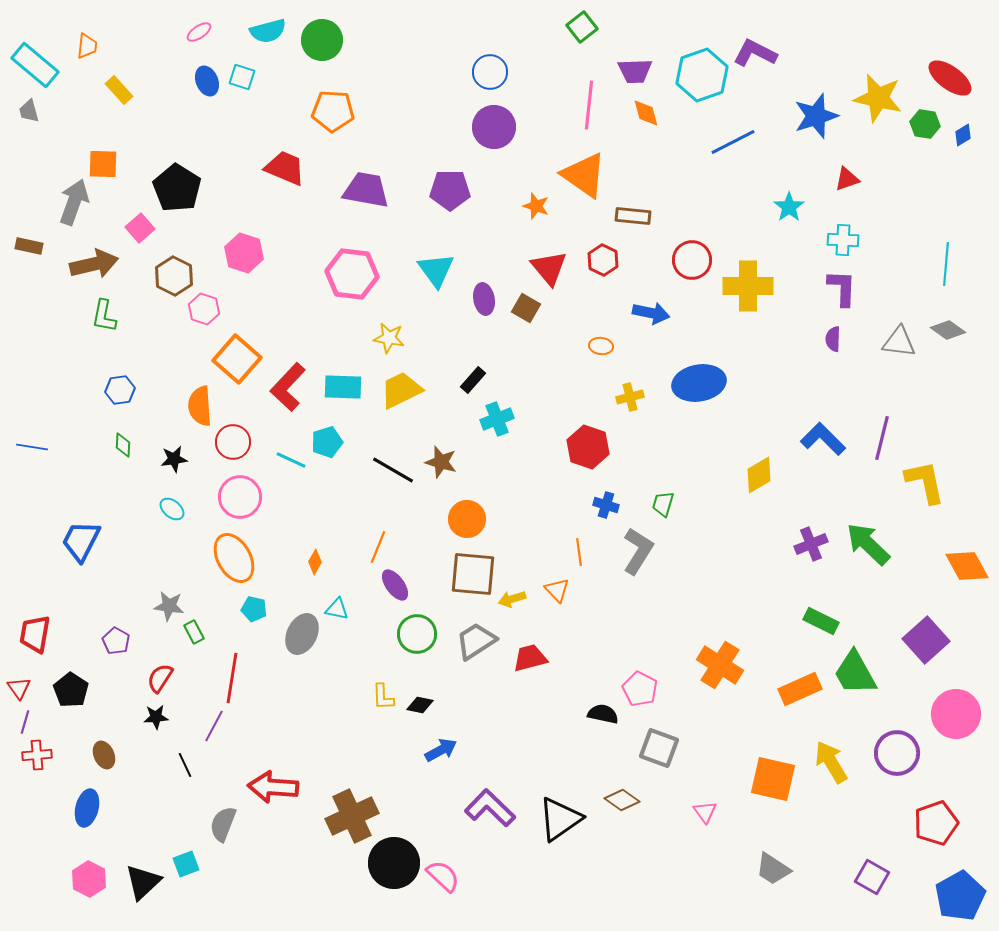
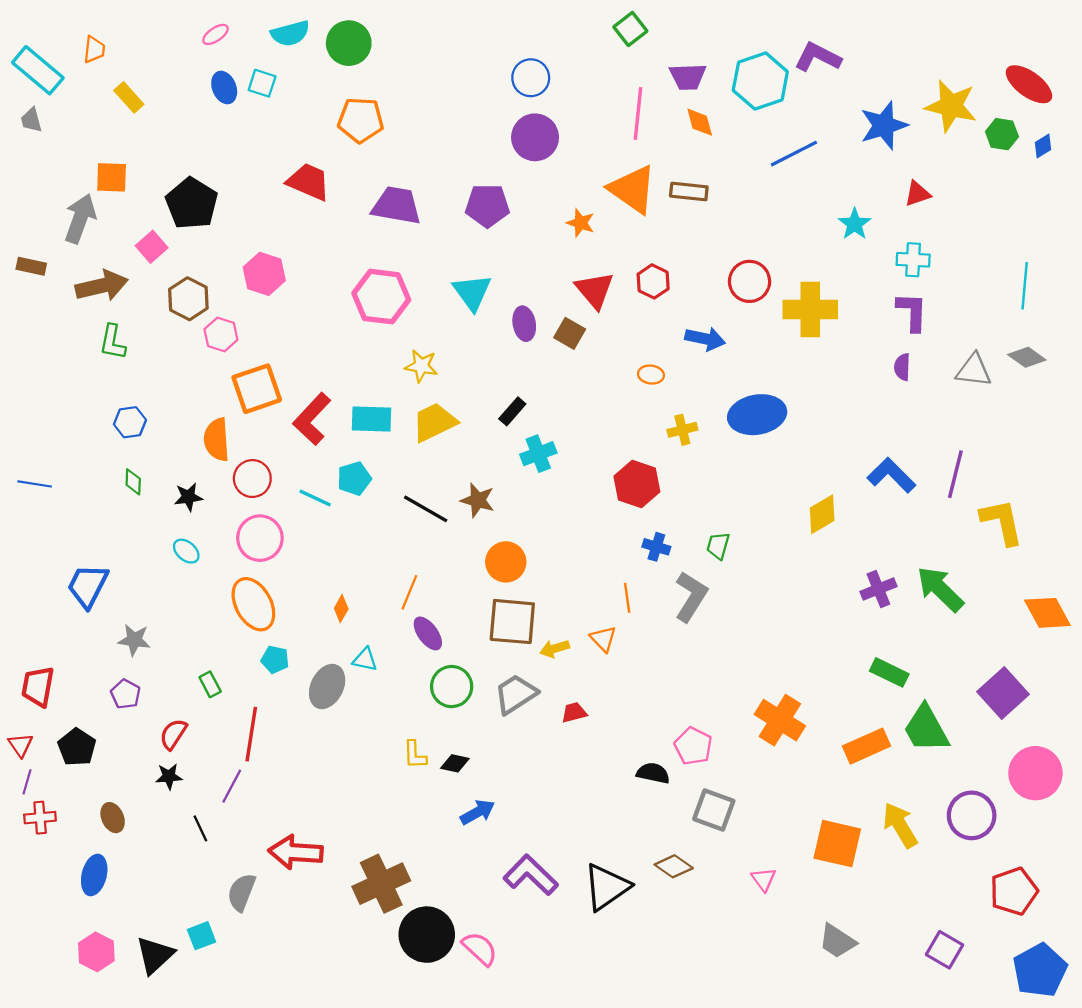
brown rectangle: (633, 216) -> (689, 191), moved
orange square: (237, 359) -> (257, 389), turned 30
gray star: (169, 606) -> (134, 640), moved
red trapezoid: (530, 658) -> (574, 713), size x0.7

